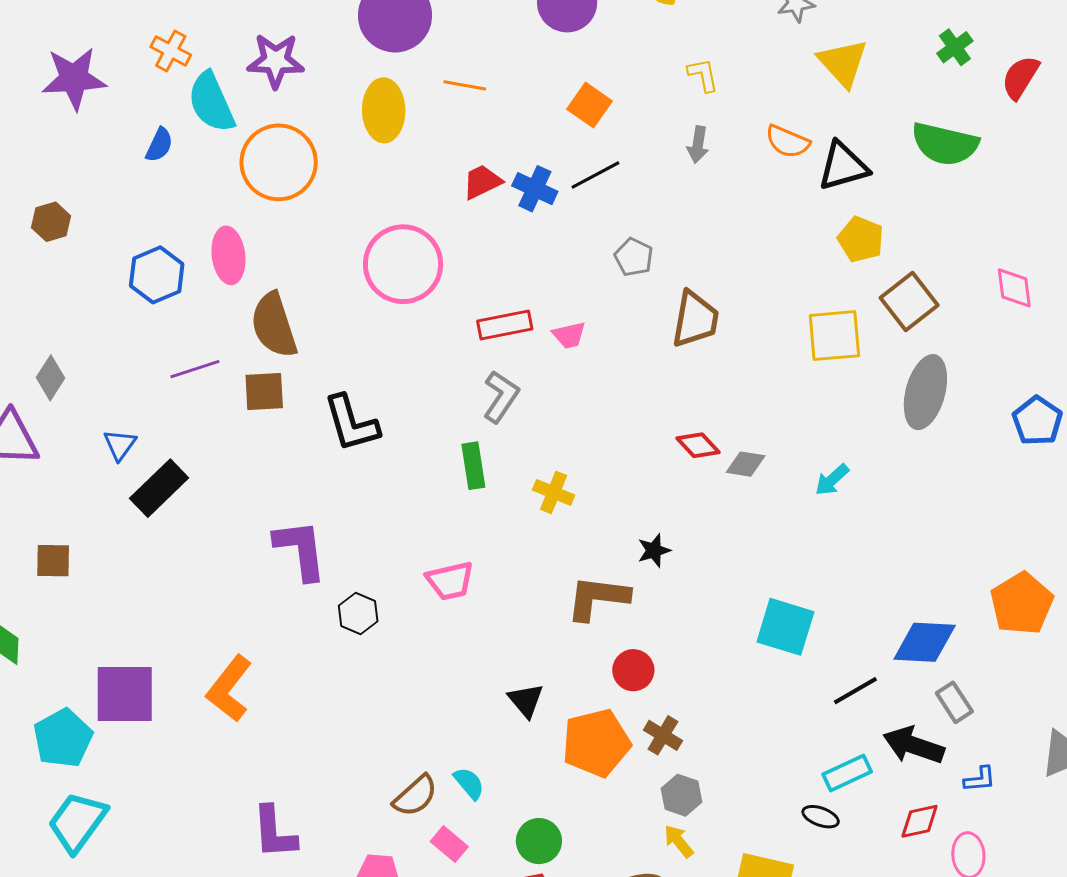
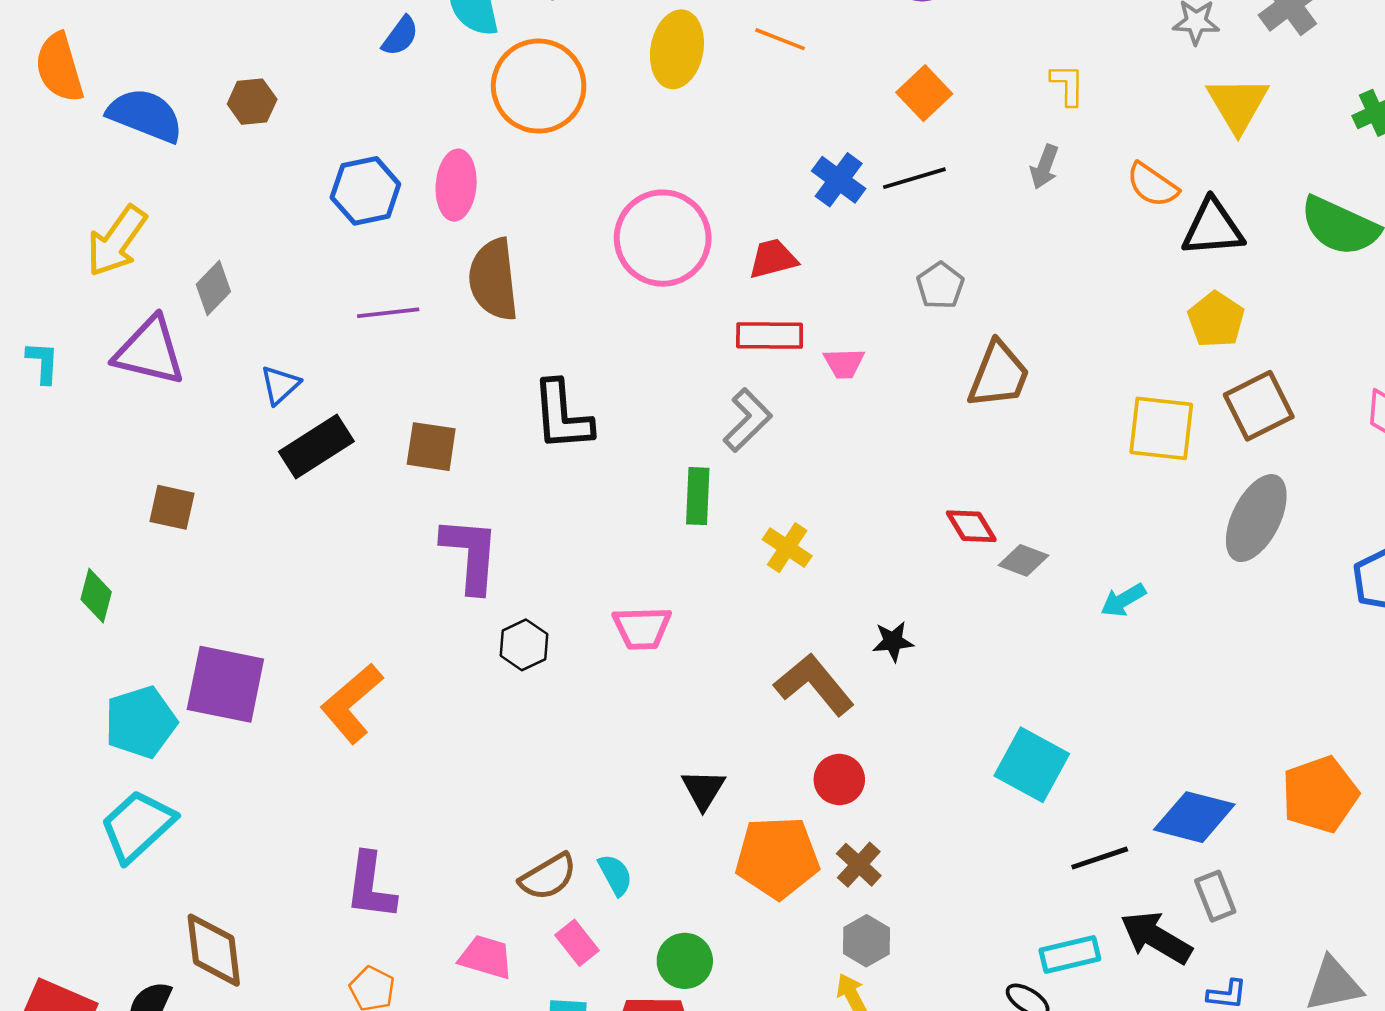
red trapezoid: (482, 182) -> (773, 259), moved
brown square: (264, 391) -> (431, 447), moved
brown L-shape: (598, 598) -> (814, 684), turned 32

